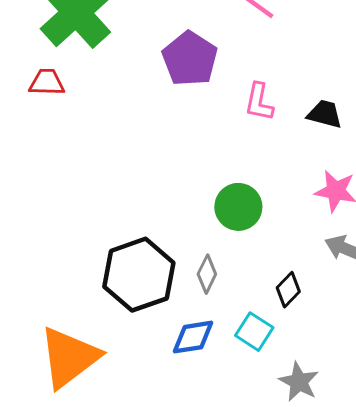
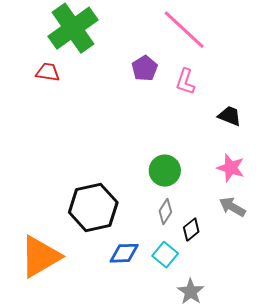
purple pentagon: (190, 59) -> (145, 68), size x0.7
pink L-shape: (259, 102) -> (185, 82), moved
gray diamond: (207, 274) -> (165, 212), moved

